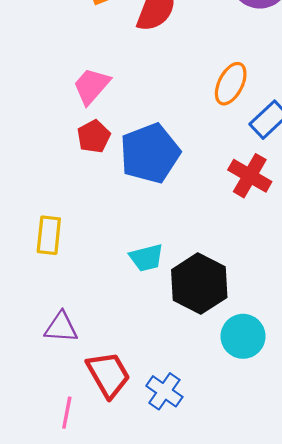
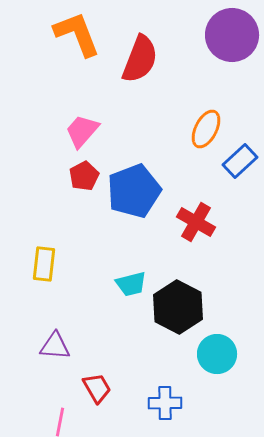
red cross: (250, 176) -> (196, 222), moved
red trapezoid: (108, 374) -> (97, 388), size x0.7
blue cross: (164, 391) -> (165, 403), moved, turned -36

